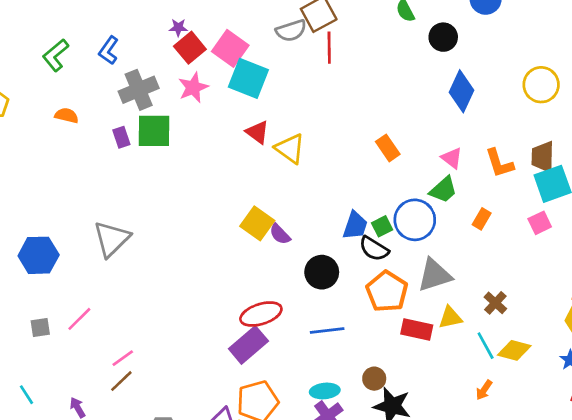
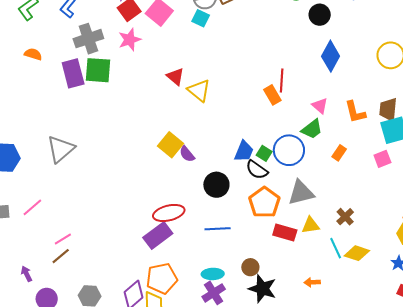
red line: (329, 48) -> (282, 81), moved
cyan square: (248, 78) -> (201, 18), moved, size x0.6
purple rectangle: (121, 137) -> (73, 73), size x1.8
green square: (382, 226) -> (264, 153), turned -35
orange arrow: (484, 390) -> (312, 282), moved, turned 49

